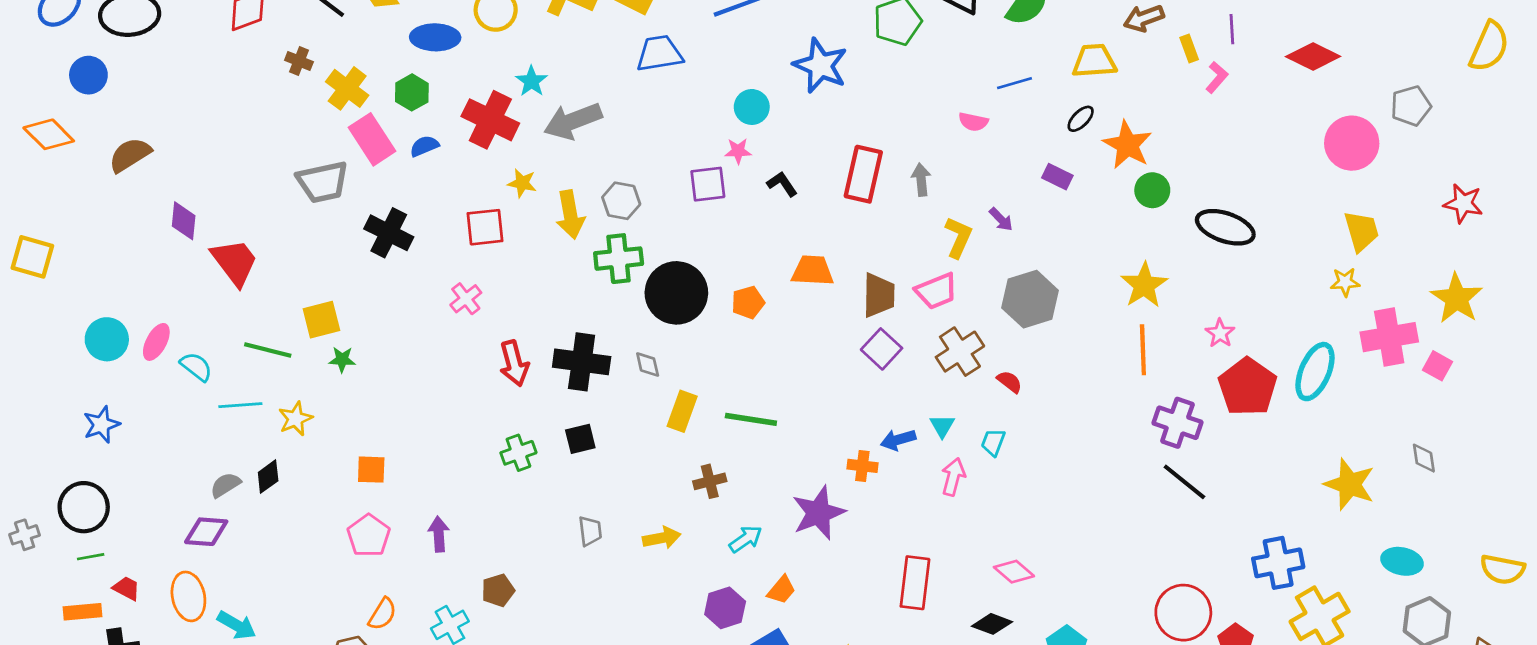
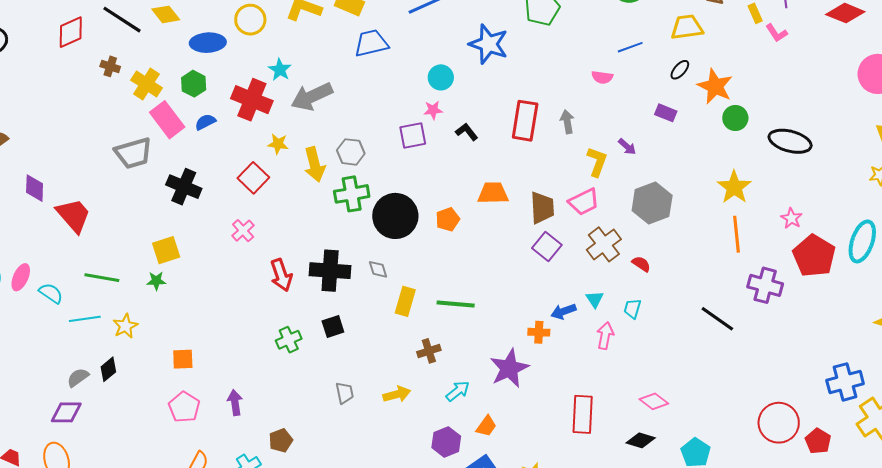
pink L-shape: (1217, 77) -> (777, 33), turned 110
red square: (485, 227) -> (253, 178), turned -36
yellow square: (321, 320) -> (166, 250), moved
black line: (1184, 482) -> (717, 319), moved

